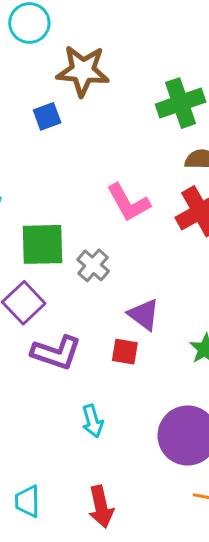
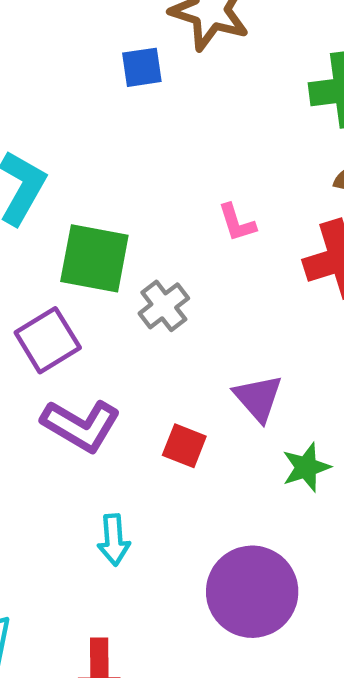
pink L-shape: (128, 203) -> (237, 223), size x0.6
purple triangle: (144, 315) -> (258, 398), moved

